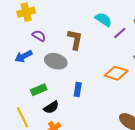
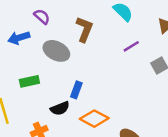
purple line: (120, 33) -> (131, 46), moved
orange diamond: (116, 73) -> (94, 119), moved
black semicircle: (51, 107) -> (60, 108), moved

